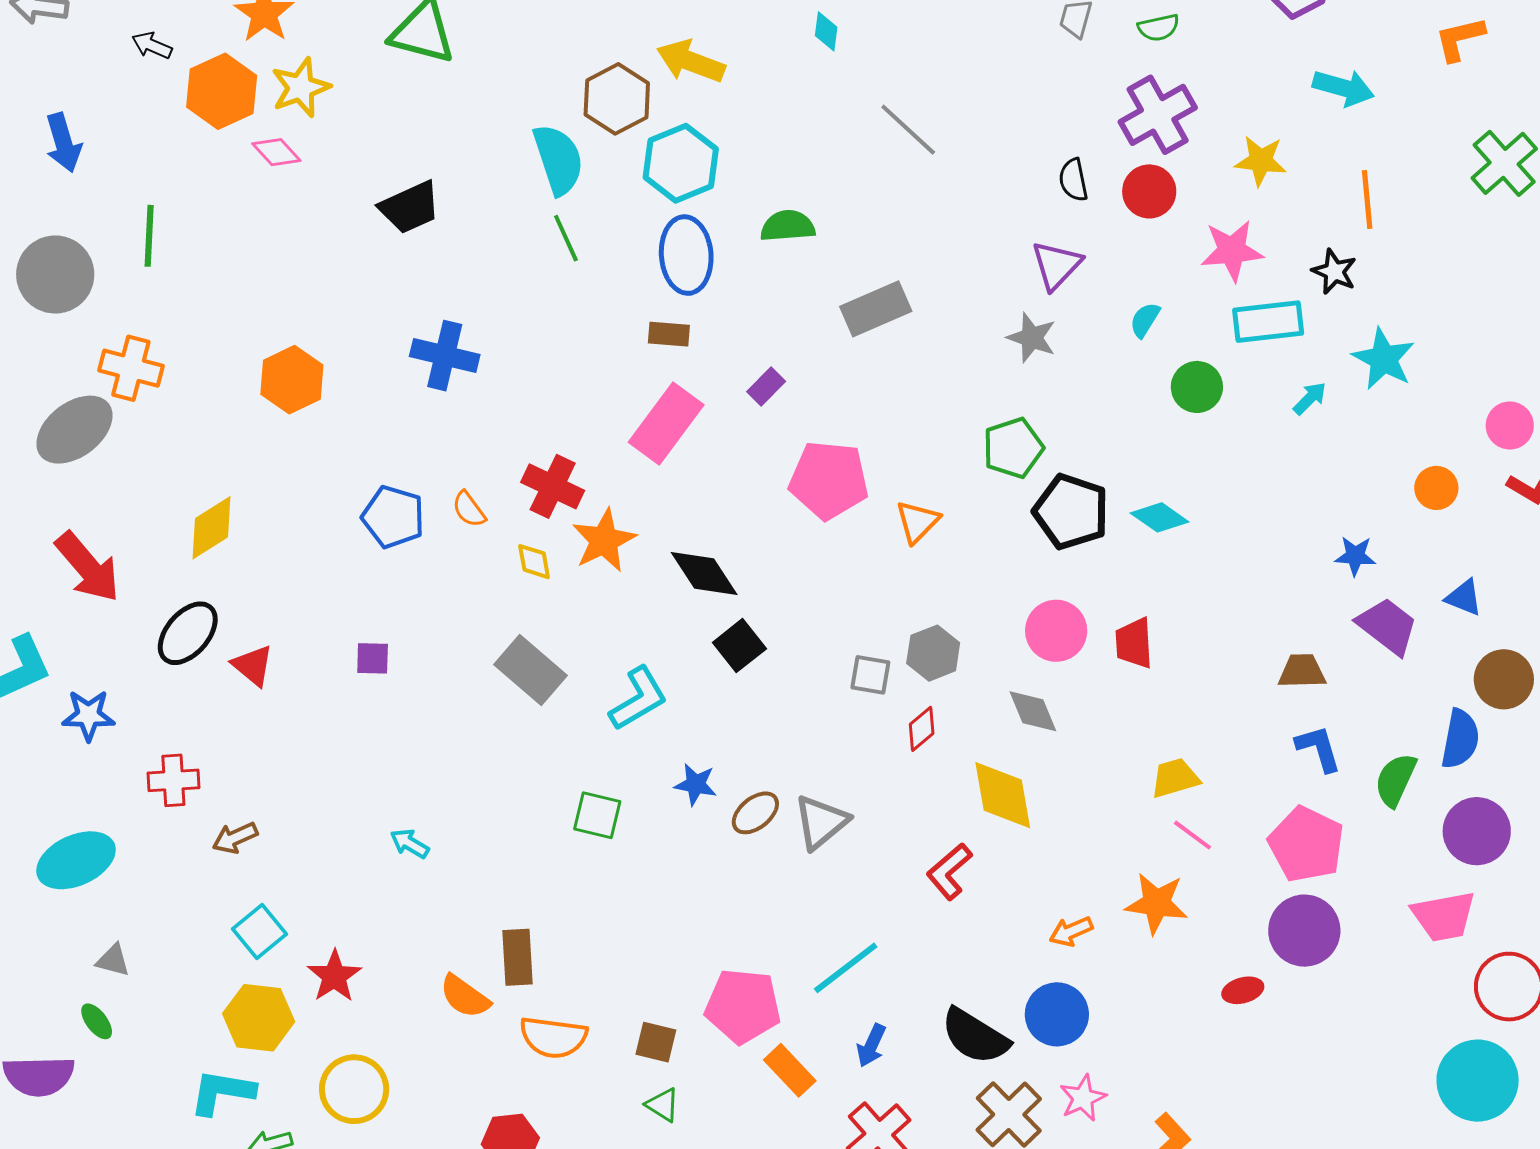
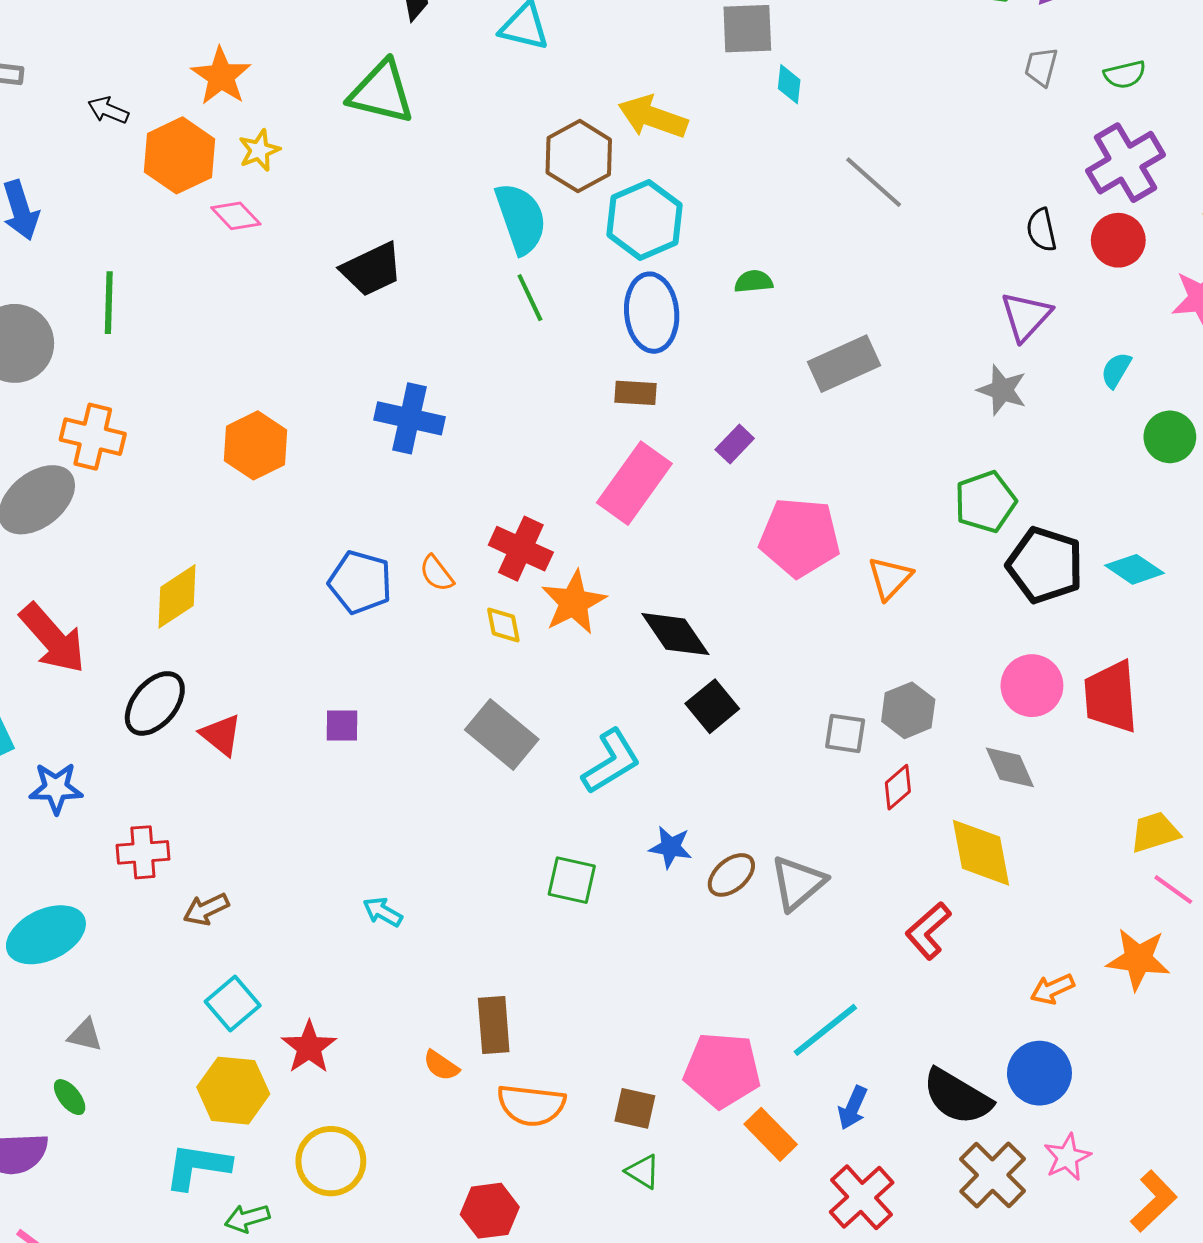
yellow star: (301, 88) -> (259, 150), size x0.7
green semicircle: (788, 226) -> (754, 281), size x0.7
red trapezoid: (1134, 643) -> (1111, 697), size x1.4
orange semicircle: (465, 996) -> (441, 1065), size x0.7

